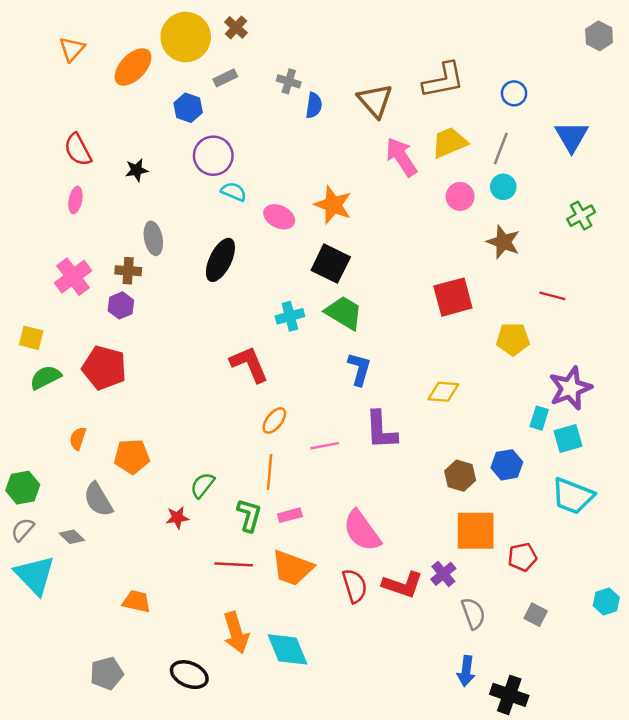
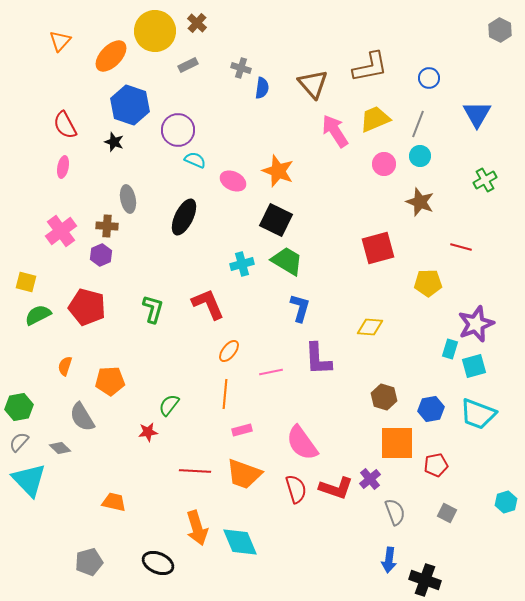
blue hexagon: (188, 108) -> (130, 105), moved, size x1.6
black star: (137, 170) -> (114, 142), turned 30
blue hexagon: (507, 465) -> (431, 409), moved
green L-shape: (249, 515) -> (153, 309), moved

